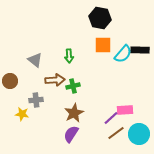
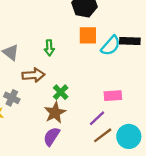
green cross: (73, 86) -> (61, 92), moved, turned -32
gray cross: (36, 100) -> (12, 98), turned 32
pink rectangle: (125, 110) -> (113, 96), moved

